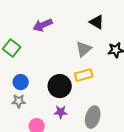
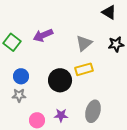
black triangle: (97, 22) -> (109, 12), moved
purple arrow: (43, 25) -> (43, 35), moved
purple star: (61, 112) -> (61, 115), moved

